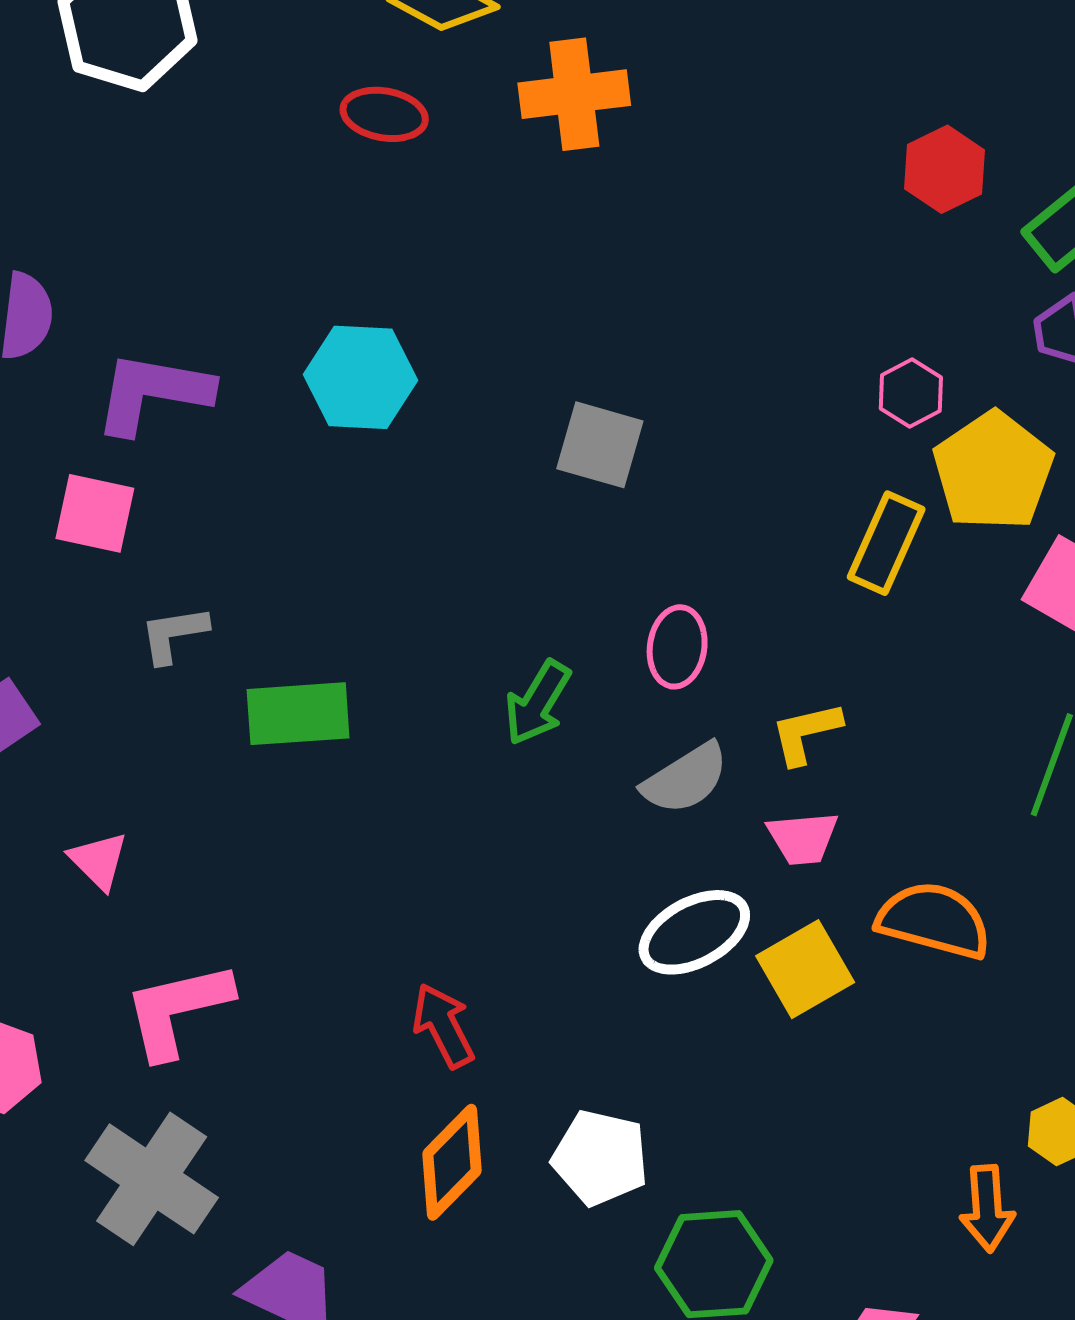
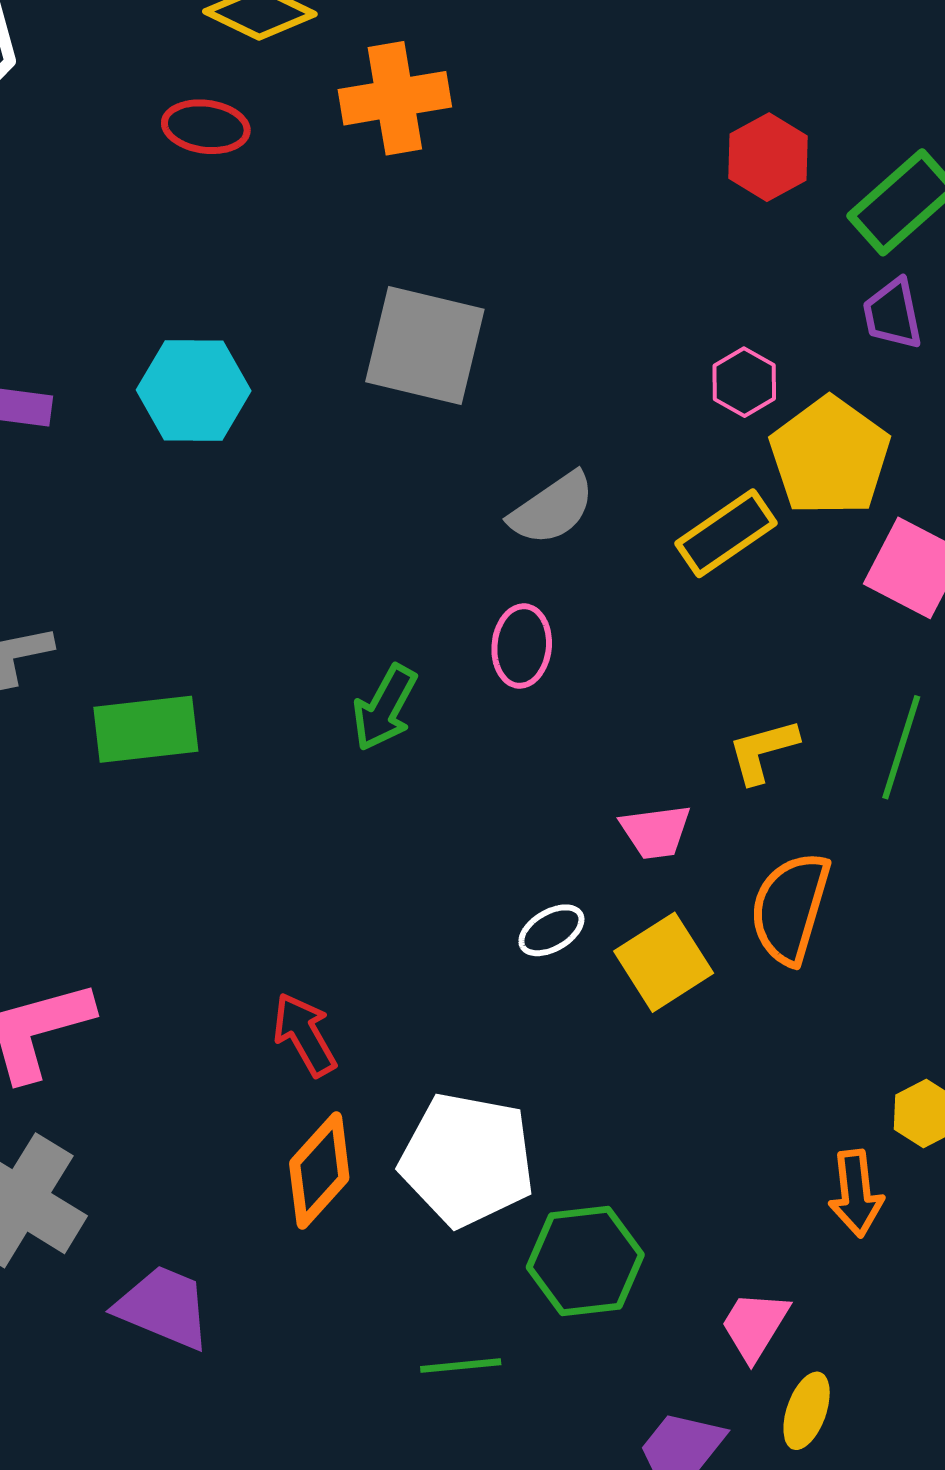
gray square: (600, 445) -> (425, 346), moved, size x1.4
yellow rectangle: (886, 543) -> (726, 533), turned 34
yellow L-shape: (806, 733) -> (763, 751), moved
gray semicircle: (685, 779) -> (552, 509), moved
orange semicircle: (934, 920) -> (790, 908), turned -86
white ellipse: (694, 932) -> (551, 930), size x0.6
white pentagon: (600, 1158) -> (467, 1160), size x1.4

